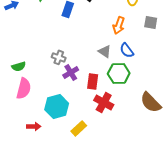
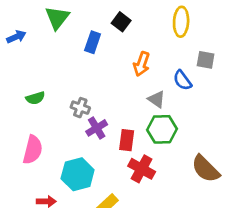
orange arrow: (119, 25) -> (142, 64), moved
blue semicircle: (127, 50) -> (182, 80), moved
gray triangle: (105, 51) -> (157, 99), moved
green semicircle: (19, 66) -> (35, 98), moved

